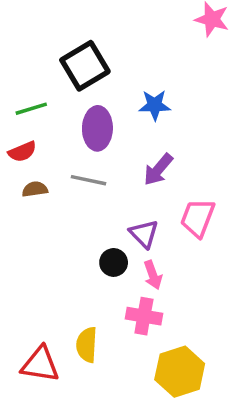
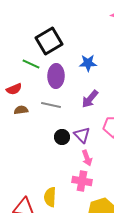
green line: (31, 109) -> (31, 64), moved, turned 42
black circle: (114, 262) -> (62, 137), moved

